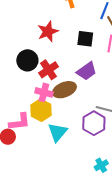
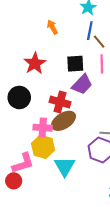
red cross: (49, 70) -> (60, 102), moved, turned -30
purple trapezoid: (87, 71) -> (82, 84), moved

